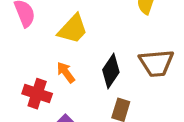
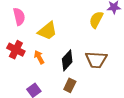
red cross: (37, 94) -> (16, 50), moved

